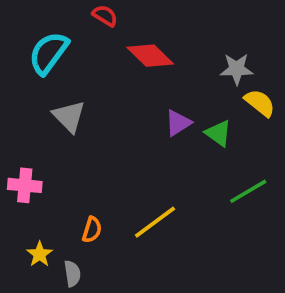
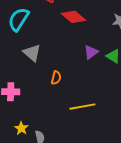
yellow line: (155, 222) -> (82, 107), turned 30
orange semicircle: (92, 230) -> (56, 78), moved

